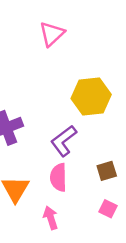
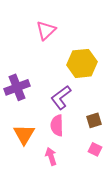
pink triangle: (52, 34) -> (46, 30), moved

